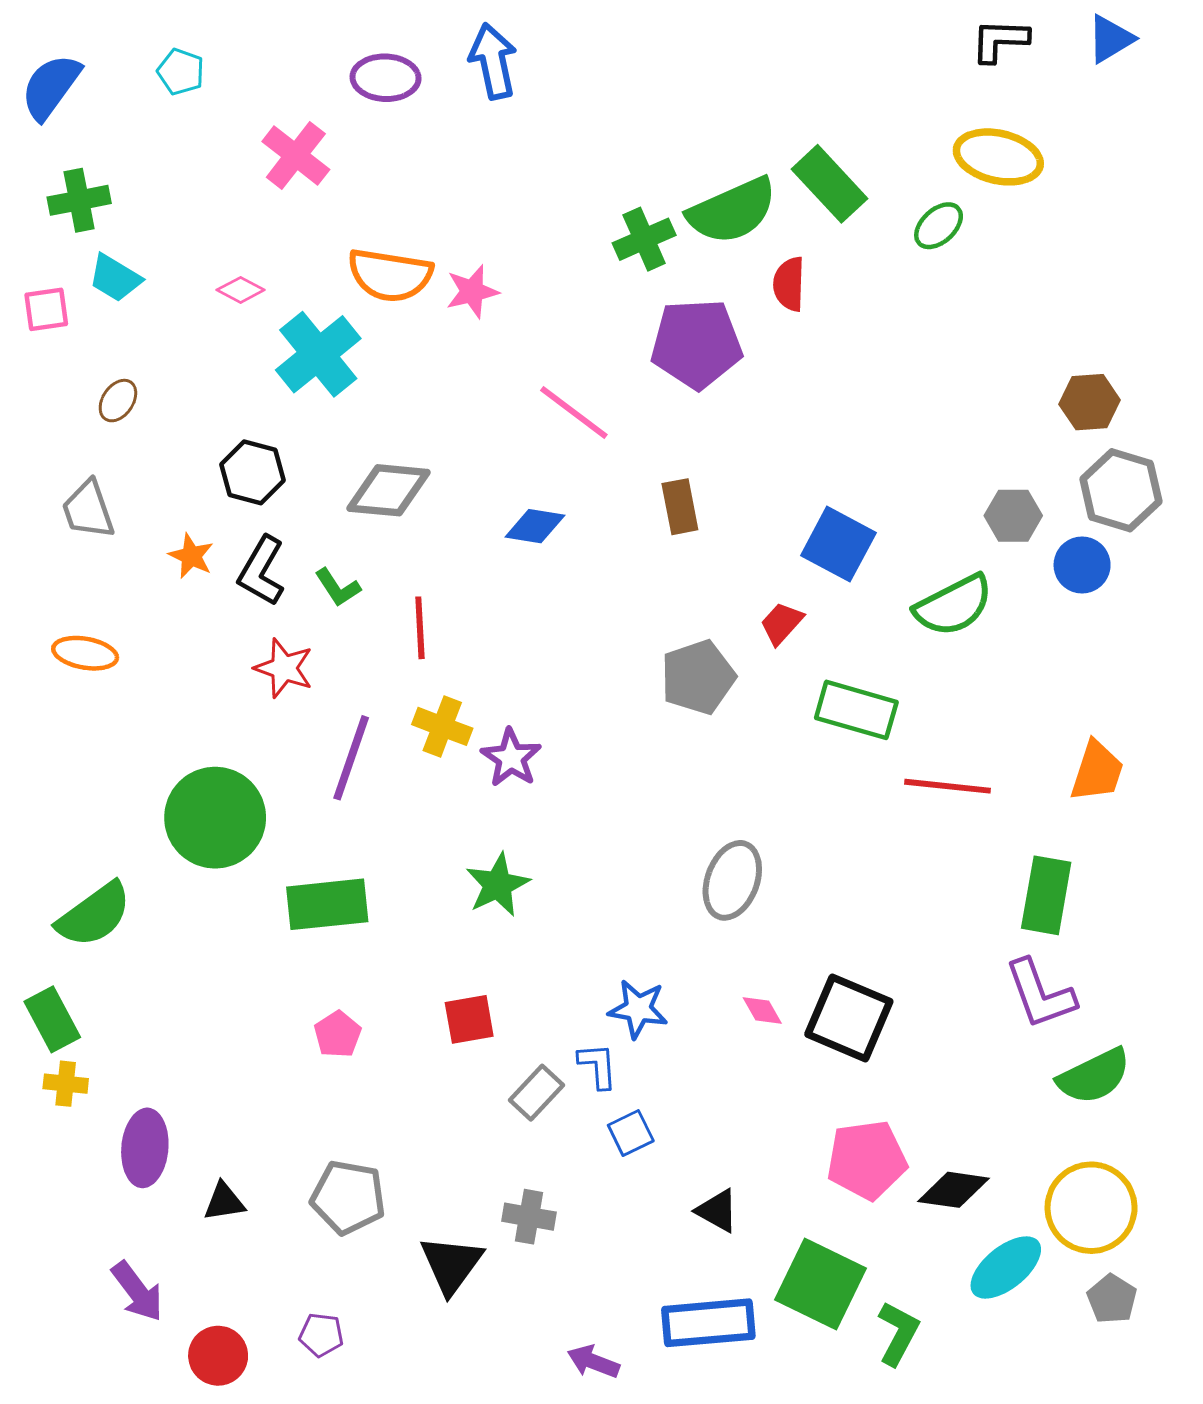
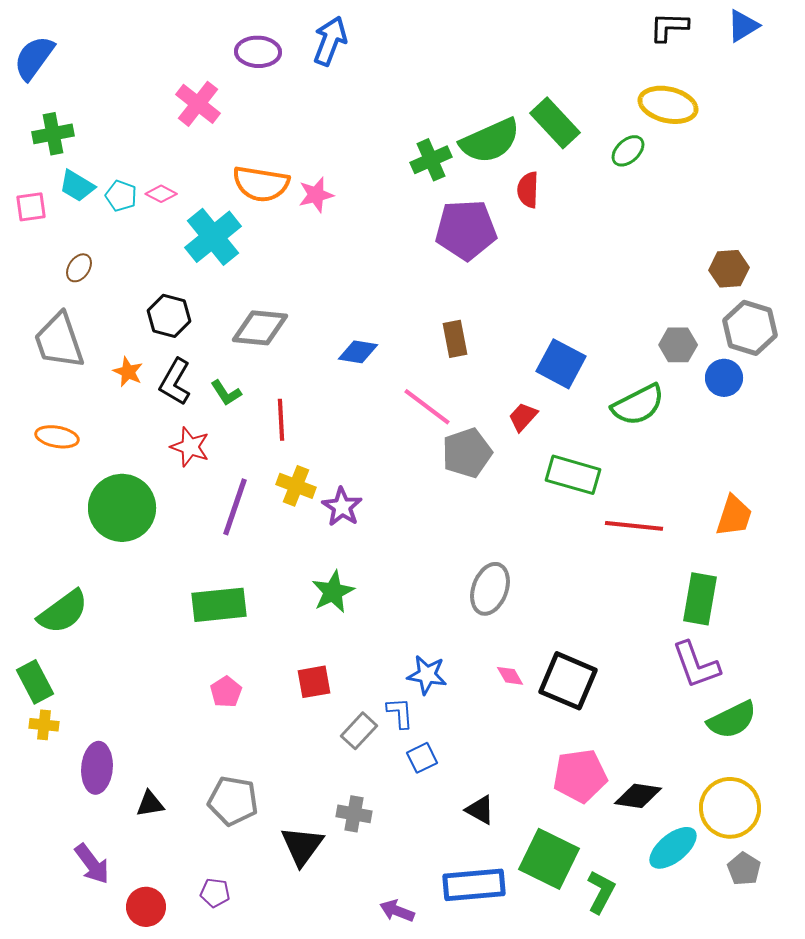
blue arrow: (493, 61) -> (330, 41), turned 33
cyan pentagon: (181, 72) -> (121, 196), moved
pink line: (574, 413) -> (427, 407), moved
gray trapezoid: (88, 510) -> (59, 341), size x1.4
green circle: (215, 818) -> (122, 508), moved

